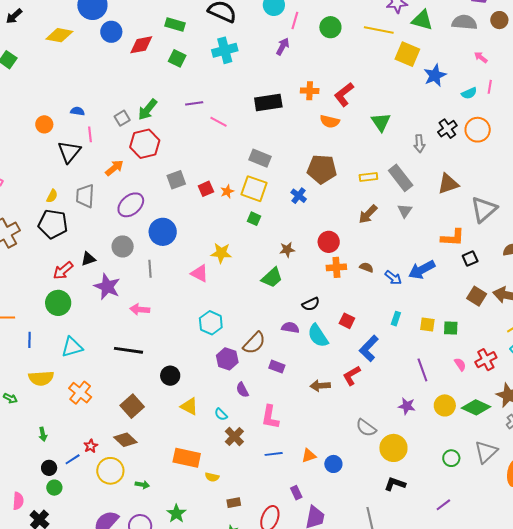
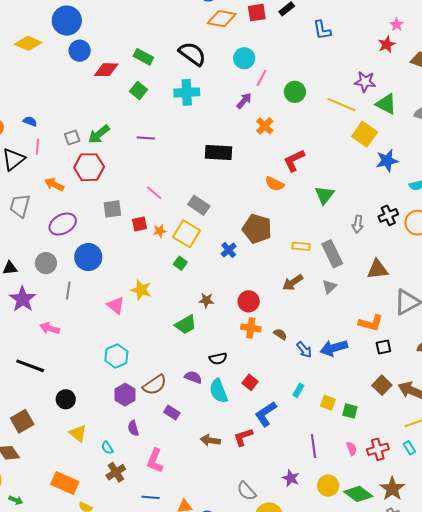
orange cross: (310, 91) -> (265, 126), moved, turned 30
pink line: (218, 122) -> (154, 193), moved
orange arrow: (114, 168) -> (54, 184), turned -126

